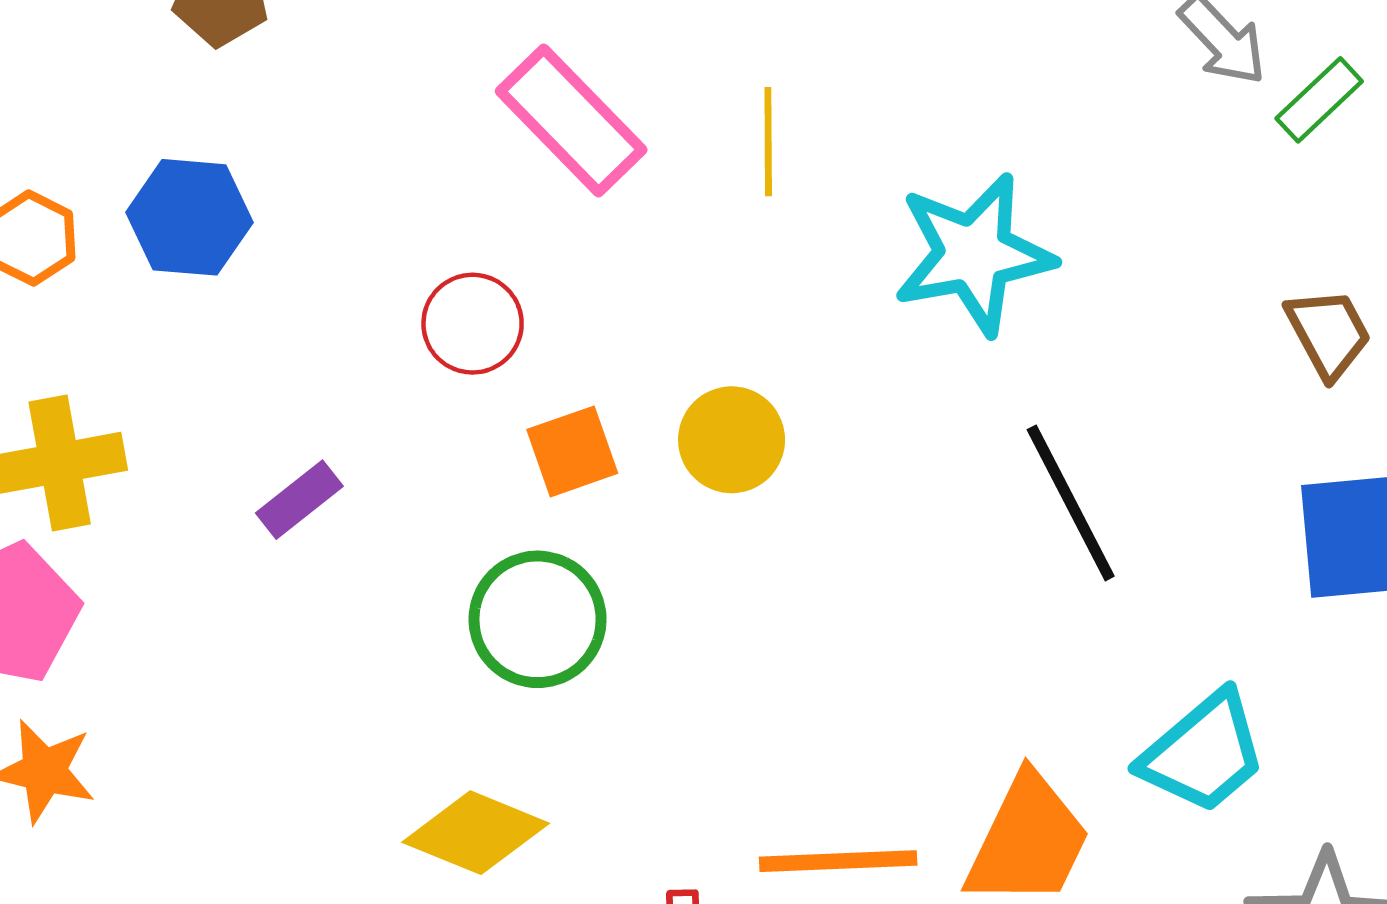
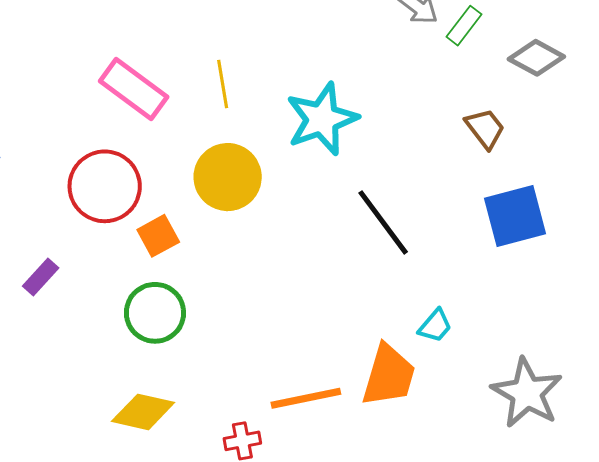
red circle: (473, 324) -> (105, 186), size x1.6
yellow circle: (732, 440) -> (228, 177), moved, size x1.4
cyan trapezoid: (1203, 753) -> (435, 326), moved, size x0.6

